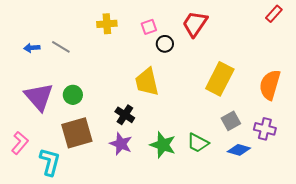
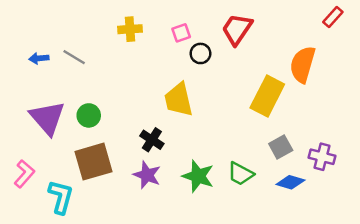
orange semicircle: (270, 85) -> (303, 64), moved

